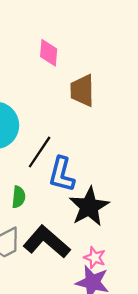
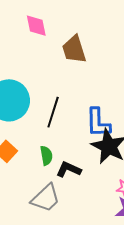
blue L-shape: (62, 174) -> (98, 123), moved
black L-shape: (47, 242) -> (69, 169), moved, size x0.6

